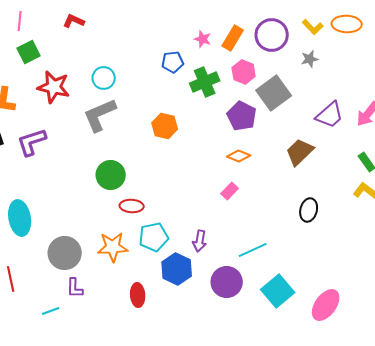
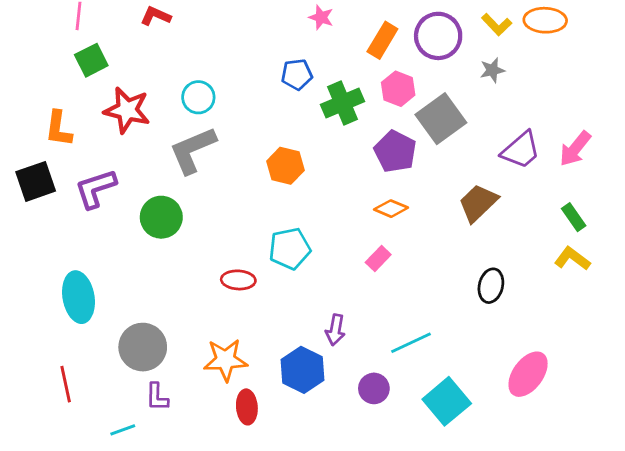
pink star: (203, 39) -> (321, 17), moved
green circle: (111, 175) -> (161, 217), moved
cyan pentagon: (154, 237) -> (290, 249), moved
orange star: (113, 247) -> (225, 360), moved
purple circle: (227, 282) -> (374, 388), size x0.7
pink ellipse: (326, 305) -> (528, 374), moved

